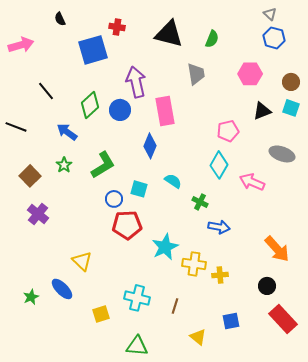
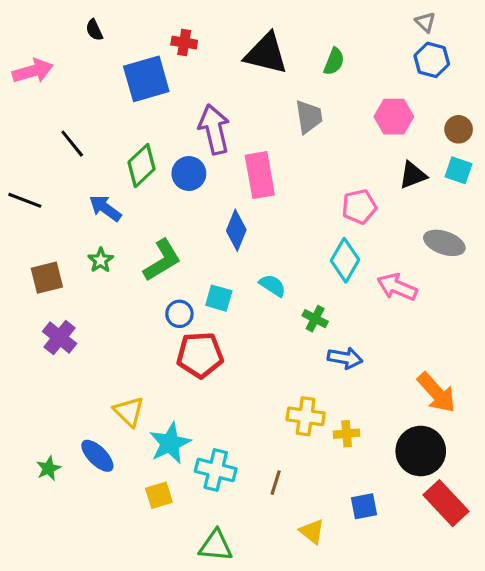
brown square: (30, 176) -> (47, 278), turned 30
cyan star: (165, 247) -> (170, 443), moved
black circle: (267, 286) -> (421, 451), size x1.8

